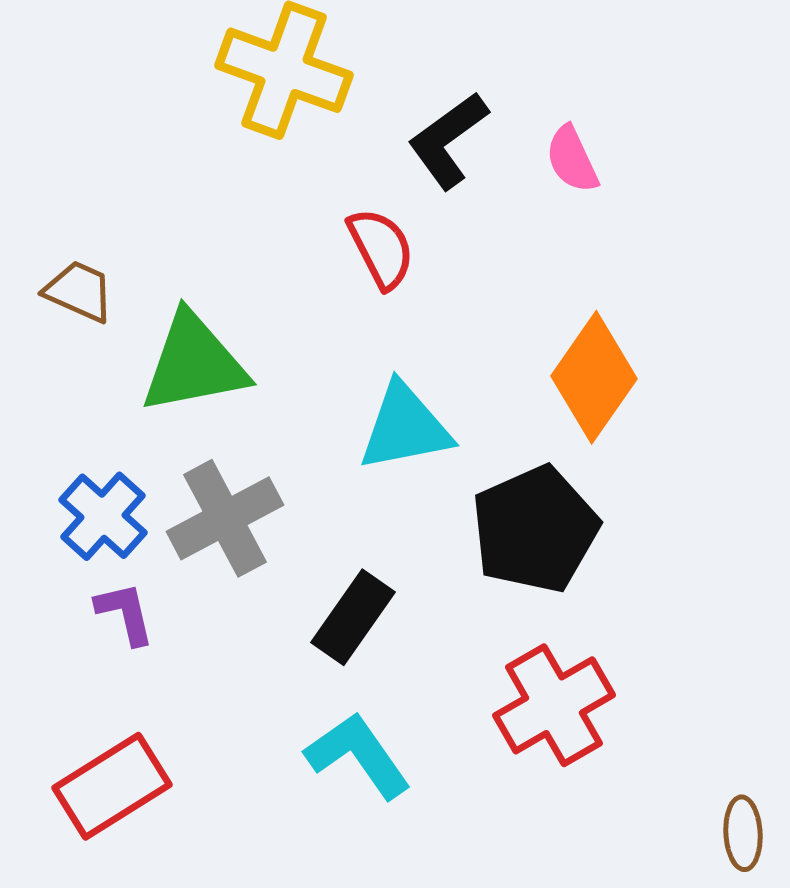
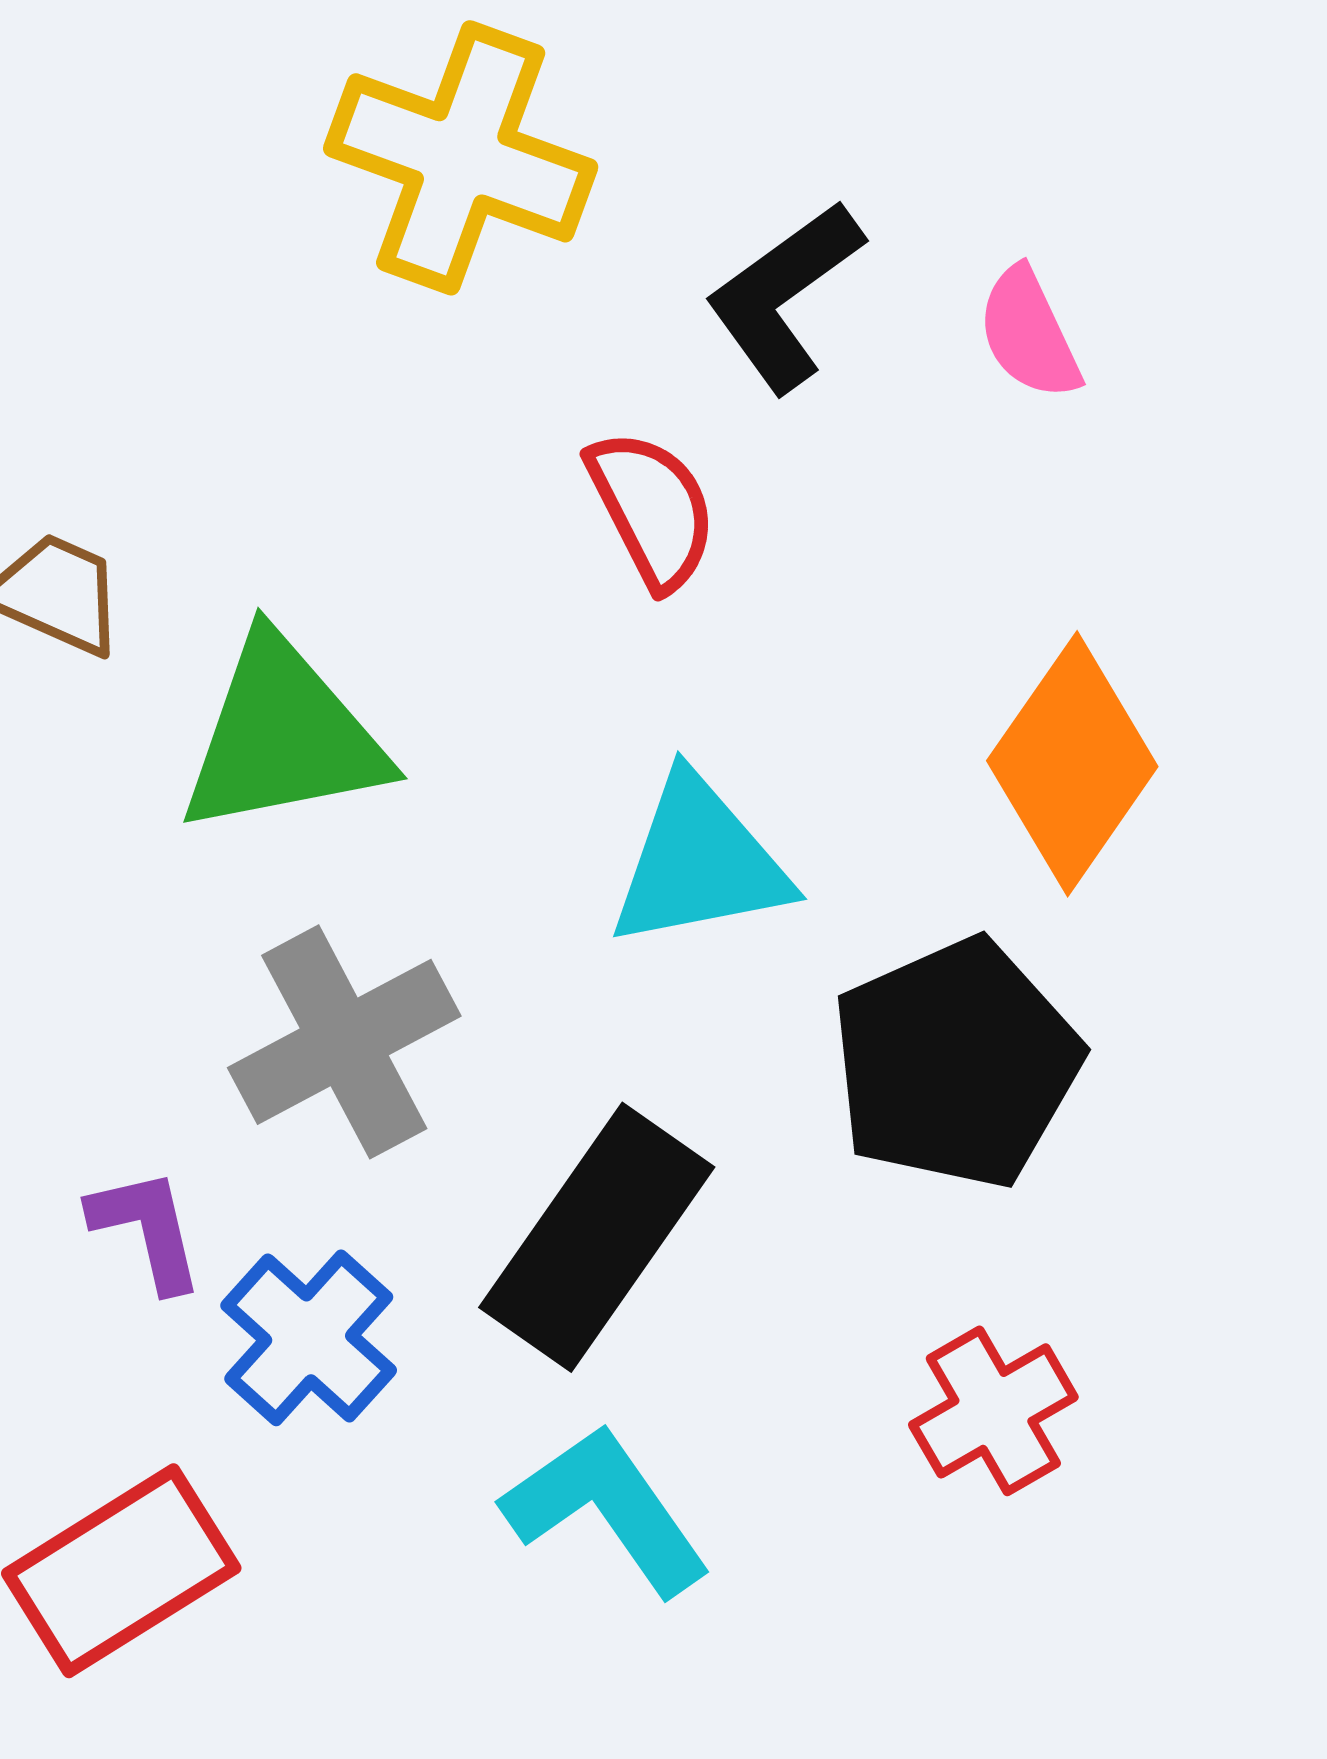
blue cross: (103, 516) -> (309, 1338), moved
black rectangle: (353, 617) -> (597, 1237), size x1.4
red cross: (554, 705) -> (993, 1411), size x0.7

